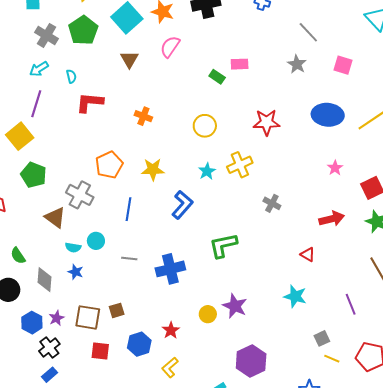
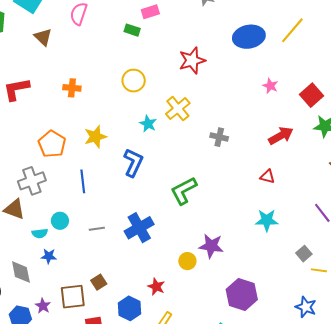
gray cross: (80, 195) -> (32, 181), turned -32

